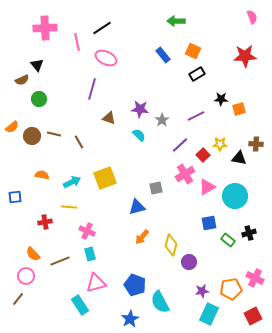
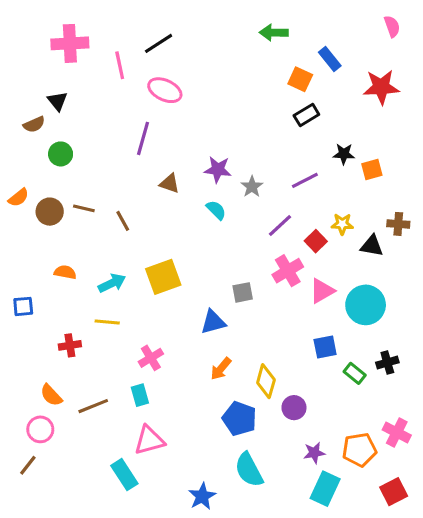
blue rectangle: (163, 55) -> (330, 59), moved
pink cross: (87, 231) -> (151, 358), moved, turned 35
blue pentagon: (135, 285) -> (240, 419), moved

